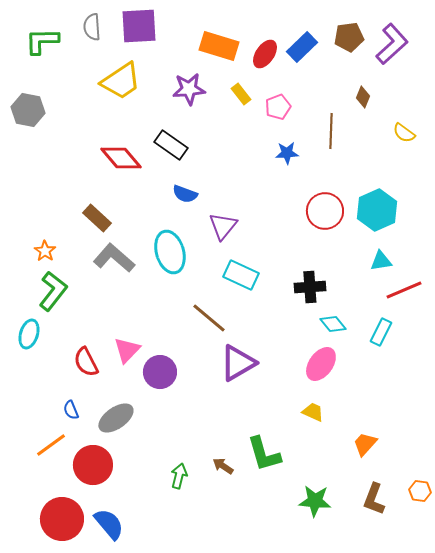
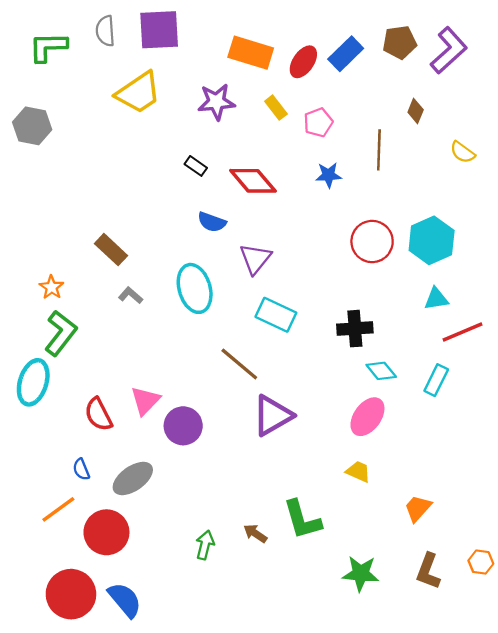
black rectangle: (171, 145) -> (196, 166), size x0.6
red diamond: (121, 158) -> (253, 181), moved
gray L-shape: (114, 258) -> (131, 295), size x0.5
cyan ellipse: (29, 334) -> (33, 382), size x1.4

